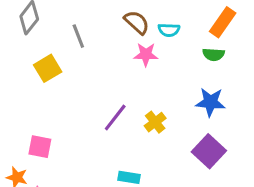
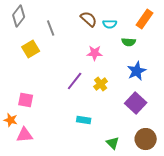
pink star: (146, 54) -> (95, 53), moved
green semicircle: (213, 54) -> (129, 42), moved
blue star: (210, 102) -> (137, 71), turned -30

